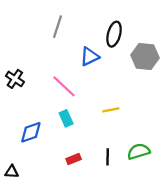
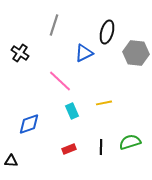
black cross: (15, 79) -> (20, 53), moved
cyan rectangle: (66, 118) -> (72, 111), moved

